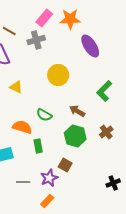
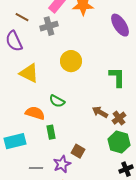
purple ellipse: (90, 46) -> (120, 25), moved
yellow triangle: (16, 87) -> (29, 73), size x1.5
green L-shape: (104, 91) -> (117, 77), turned 135
brown arrow: (77, 111) -> (100, 112), moved
green hexagon: (75, 136) -> (119, 142), moved

